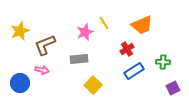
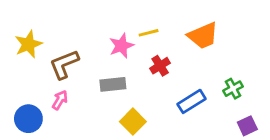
yellow line: (104, 23) -> (149, 33), turned -72
red cross: (127, 49) -> (160, 66), moved
green cross: (163, 62) -> (233, 89), turned -32
pink arrow: (42, 70) -> (60, 100), turned -72

